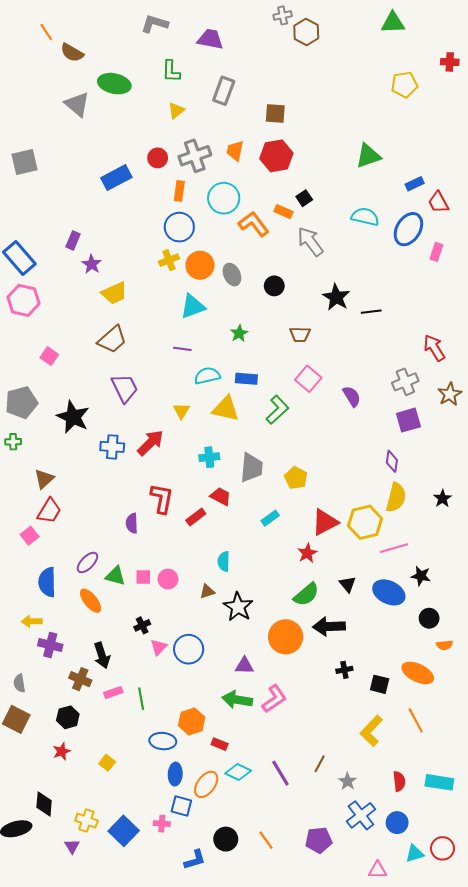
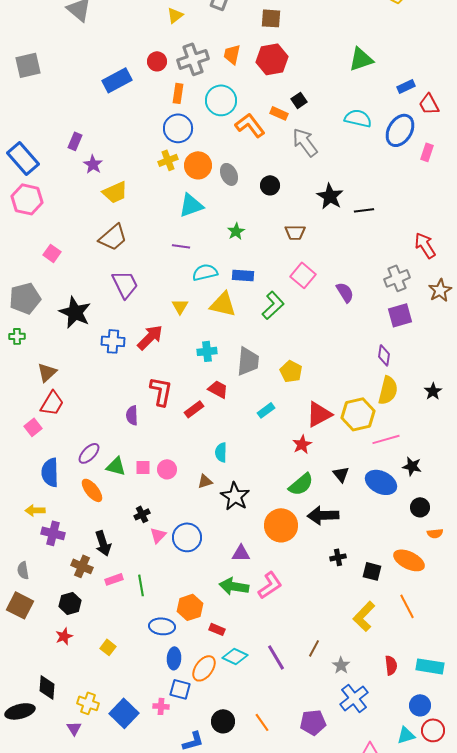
blue circle: (397, 823) -> (420, 705), moved

